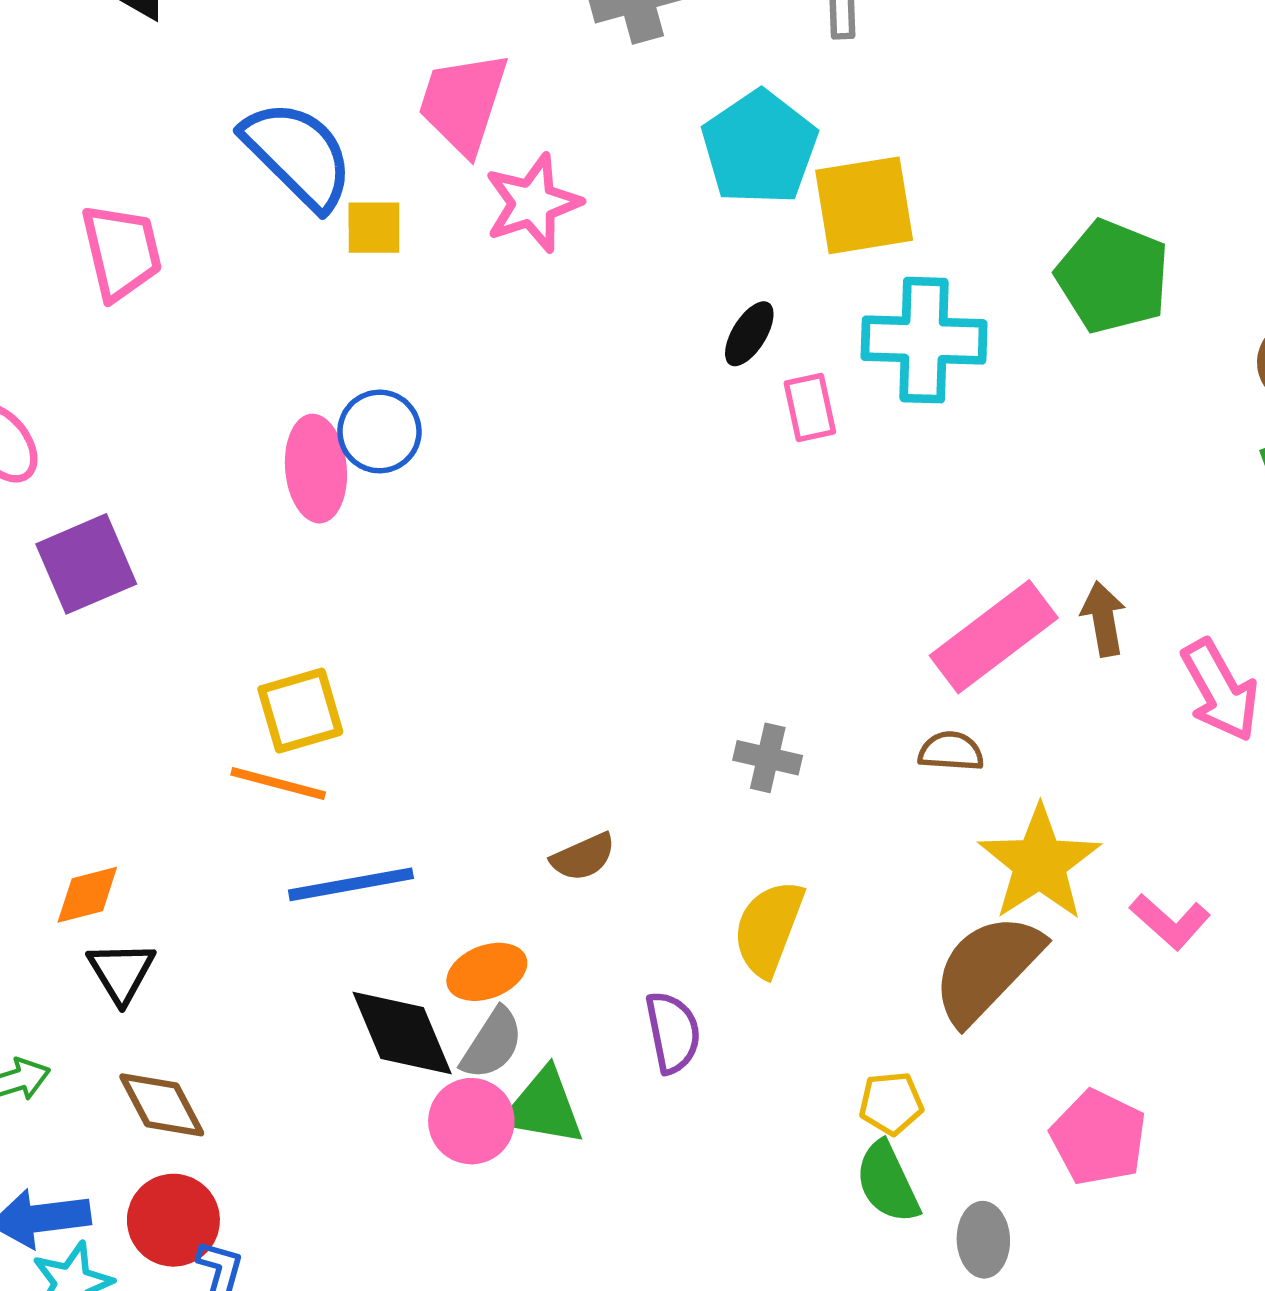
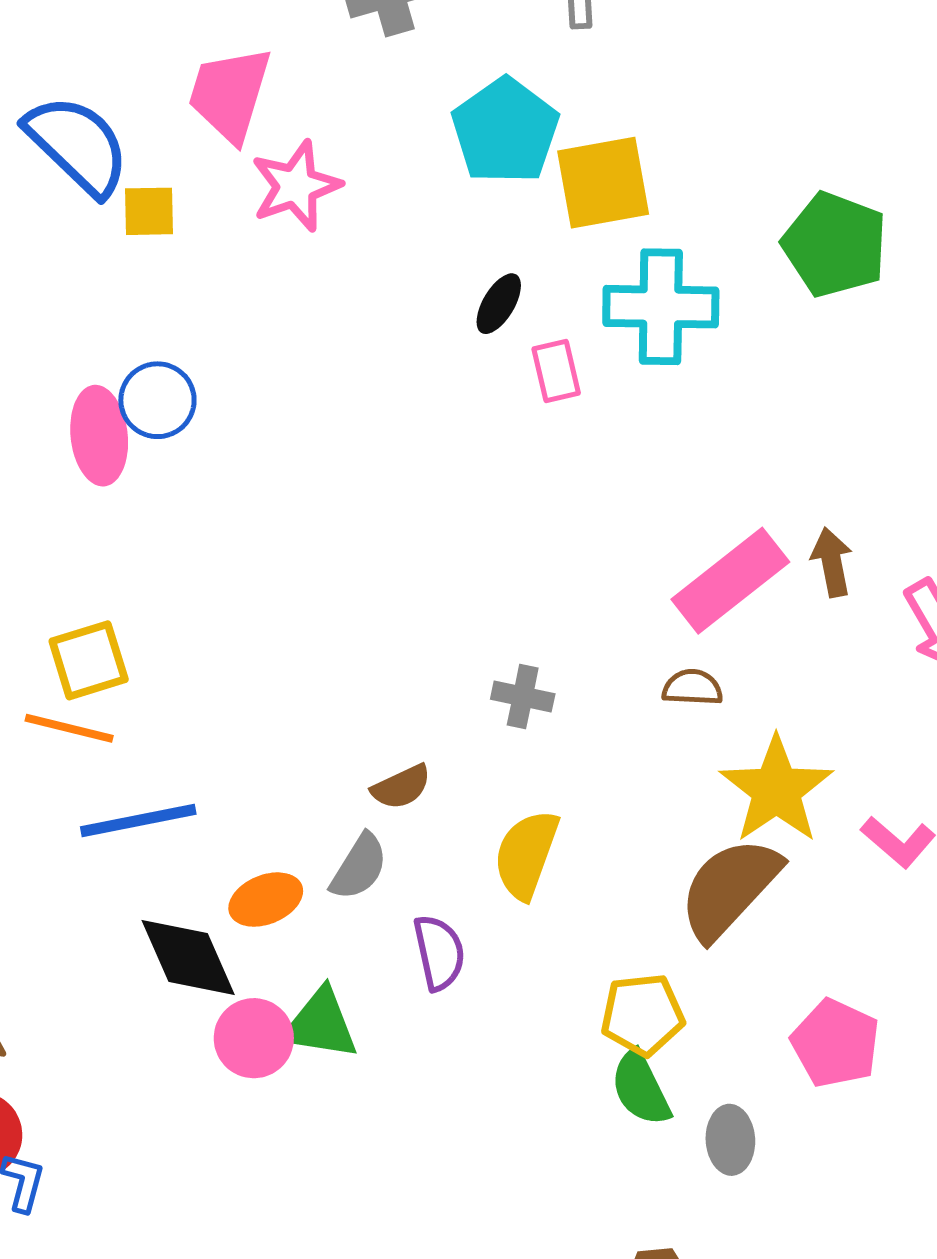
brown semicircle: (583, 857) -> (401, 787), moved
gray semicircle: (492, 1044) -> (359, 867), moved
yellow pentagon: (891, 1103) -> (643, 1015), size x1.4

